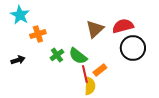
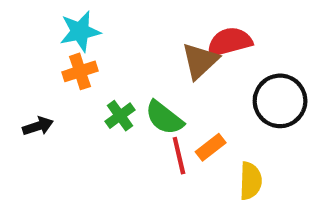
cyan star: (20, 15) -> (80, 31), moved, turned 30
red semicircle: (123, 26) -> (229, 42), moved
yellow semicircle: (90, 86) -> (251, 181), moved

